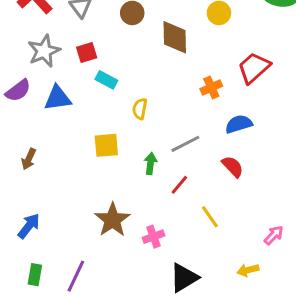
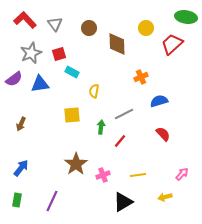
red trapezoid: (254, 68) -> (172, 44), moved
red semicircle: (233, 167) -> (163, 134), moved
yellow line: (210, 217) -> (138, 175), moved, turned -63
green rectangle: (35, 275) -> (17, 200), moved

